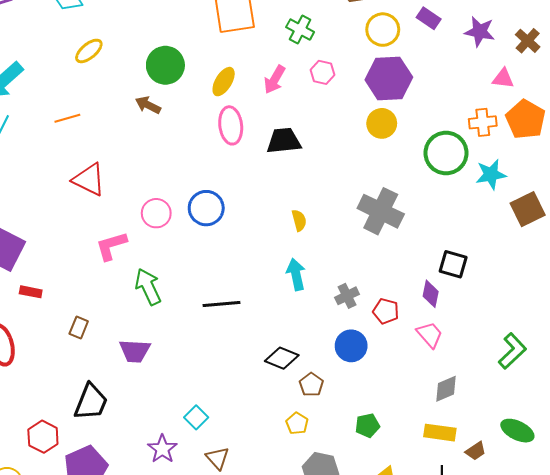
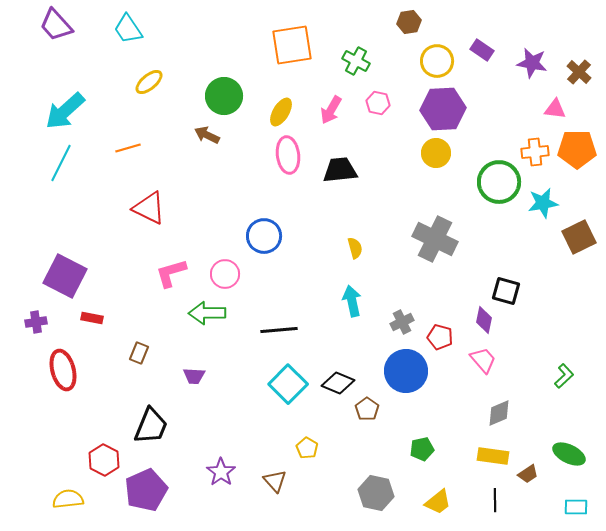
orange pentagon: (526, 119) -> (577, 149), turned -30
pink circle: (156, 213) -> (225, 274), moved
green arrow: (148, 287) -> (207, 313), turned -66
blue circle: (351, 346) -> (406, 371), size x1.4
purple trapezoid: (135, 351) -> (194, 376), size x0.7
green L-shape: (512, 351) -> (564, 376), size x0.7
cyan square: (196, 417) -> (288, 384), moved, size x1.6
yellow pentagon: (297, 423) -> (307, 448), moved

